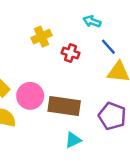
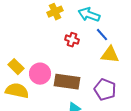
cyan arrow: (92, 21) -> (89, 15), size x1.5
yellow cross: (42, 37) -> (55, 12), moved

